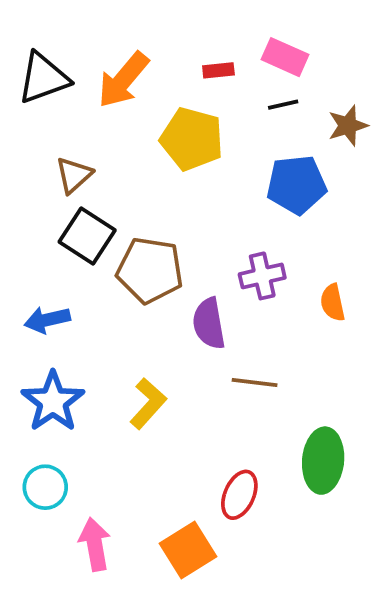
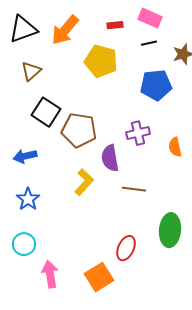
brown triangle: (74, 175) -> (31, 71), moved
blue star: (53, 402) -> (28, 199), size x0.7
yellow L-shape: (148, 403) -> (84, 182), moved

